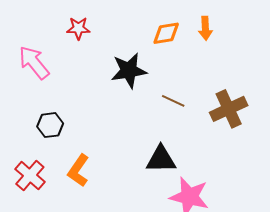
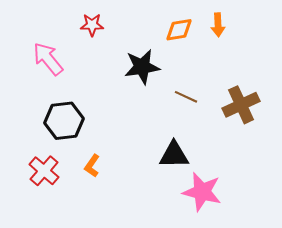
black hexagon: (50, 125) -> (64, 121), size x1.5
orange L-shape: (78, 170) -> (92, 166), size x0.7

